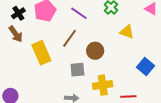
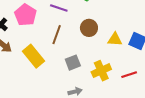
yellow triangle: (127, 32) -> (115, 39), moved
brown circle: (95, 51) -> (89, 28), moved

